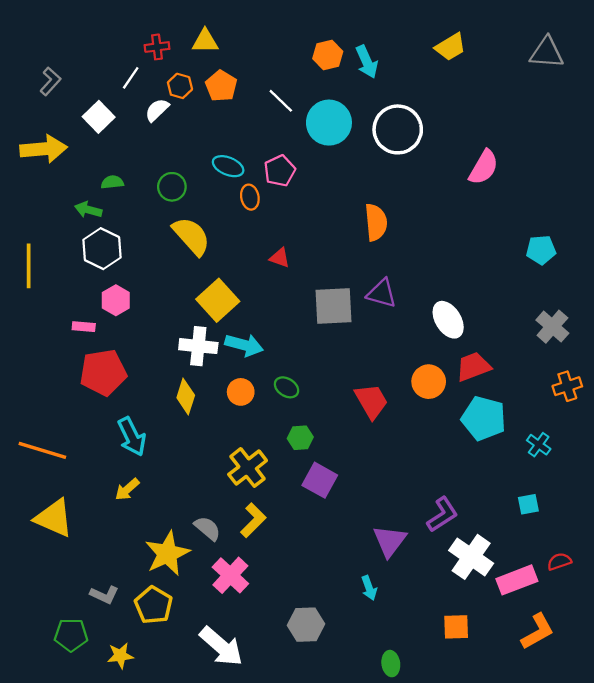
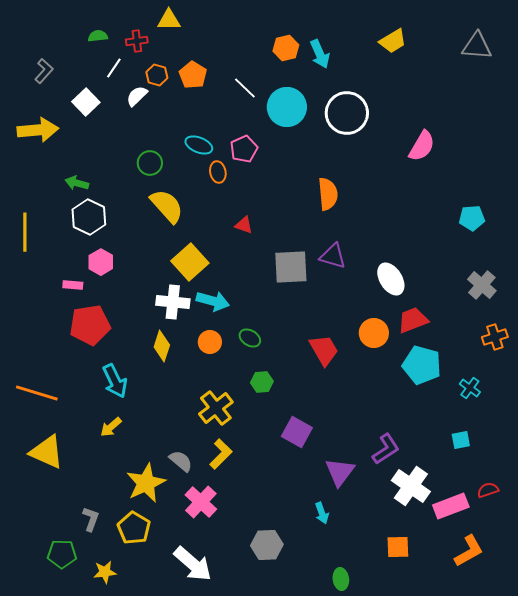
yellow triangle: (205, 41) -> (169, 20), moved
green semicircle: (112, 182) -> (98, 36), moved
purple square: (320, 480) -> (297, 432), moved
gray L-shape: (104, 595) -> (91, 519), turned -95

